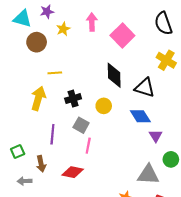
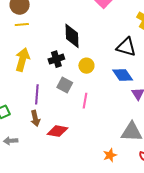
yellow line: (55, 73) -> (22, 25), moved
black diamond: (114, 75) -> (72, 36), moved
pink line: (88, 146) -> (85, 101), moved
brown arrow: (41, 164) -> (35, 118), moved

